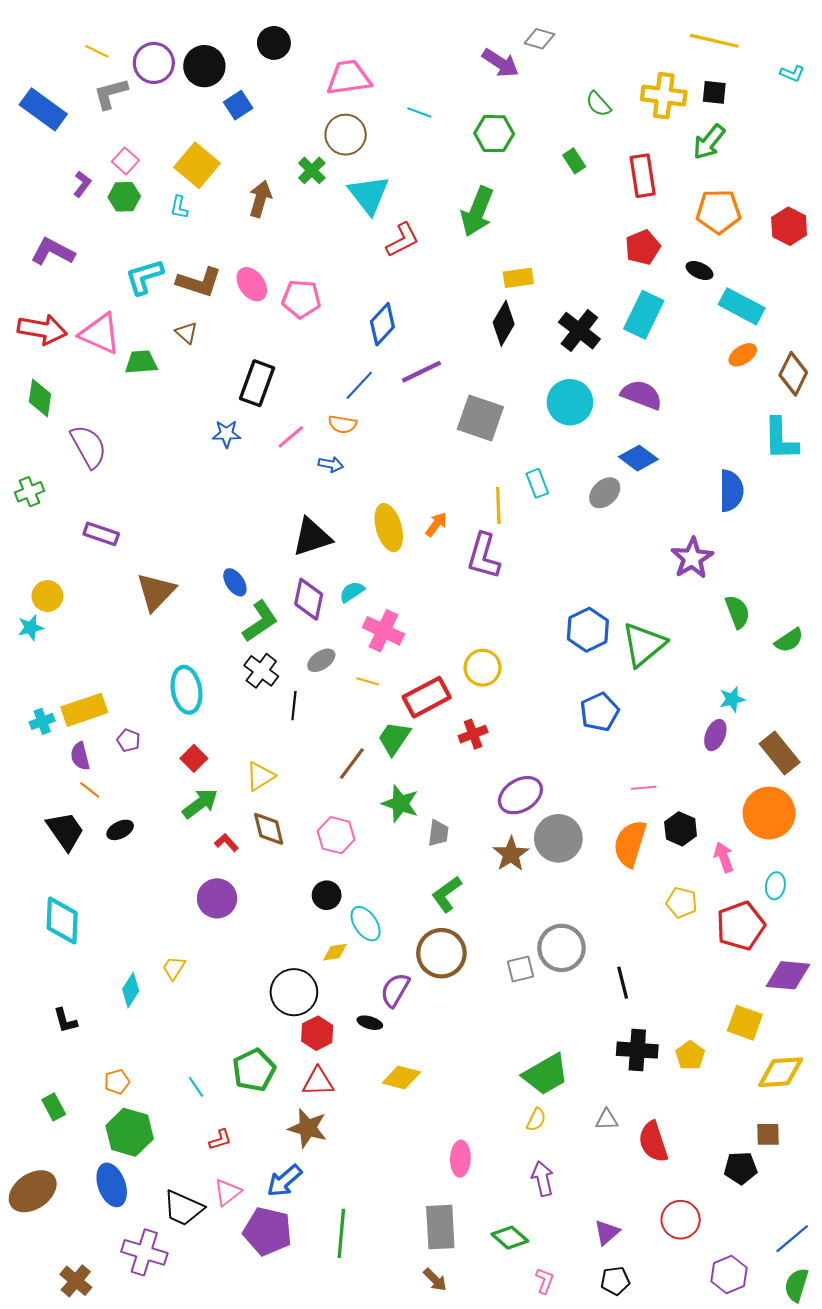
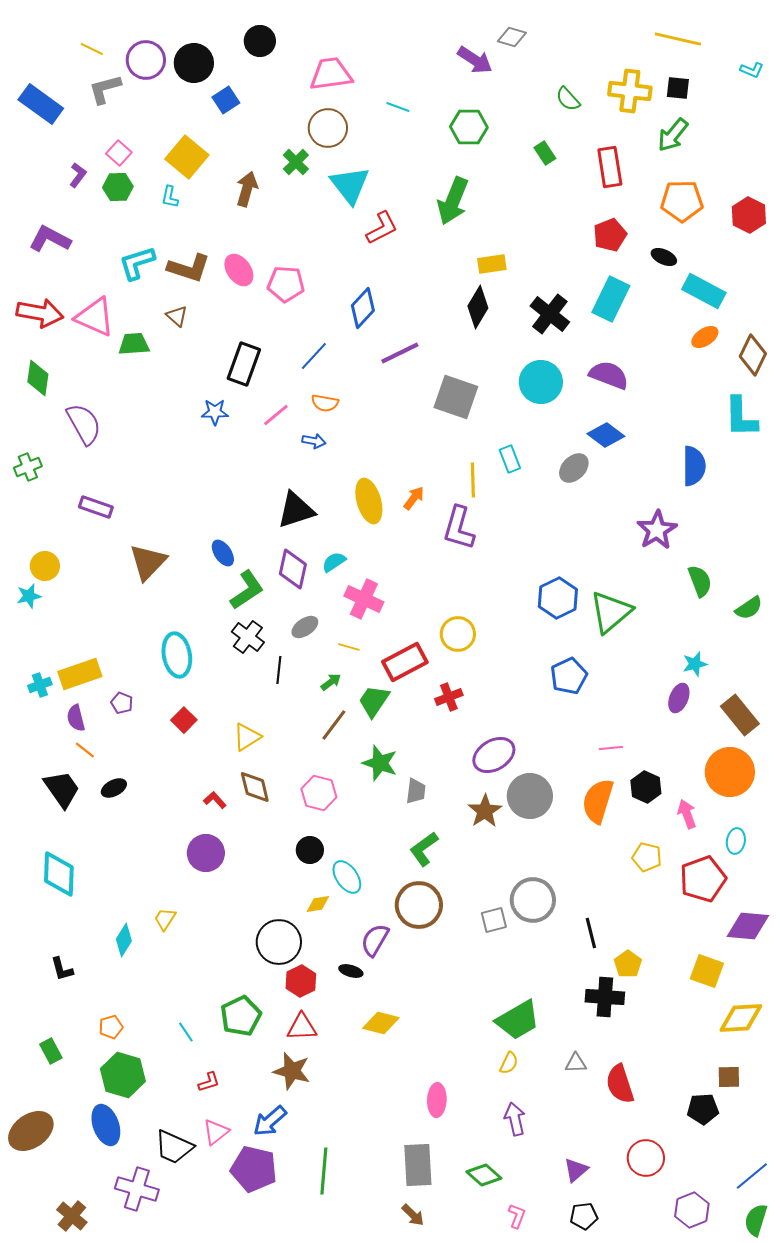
blue line: (359, 385) -> (314, 356), moved
green arrow: (200, 804) -> (331, 682), moved, size x0.6
yellow pentagon: (690, 1055) -> (628, 964), moved

